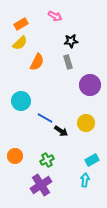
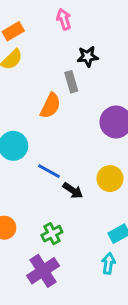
pink arrow: (55, 16) -> (64, 19), turned -136
orange semicircle: (37, 62) -> (50, 106), moved
gray rectangle: (68, 62) -> (71, 82), moved

